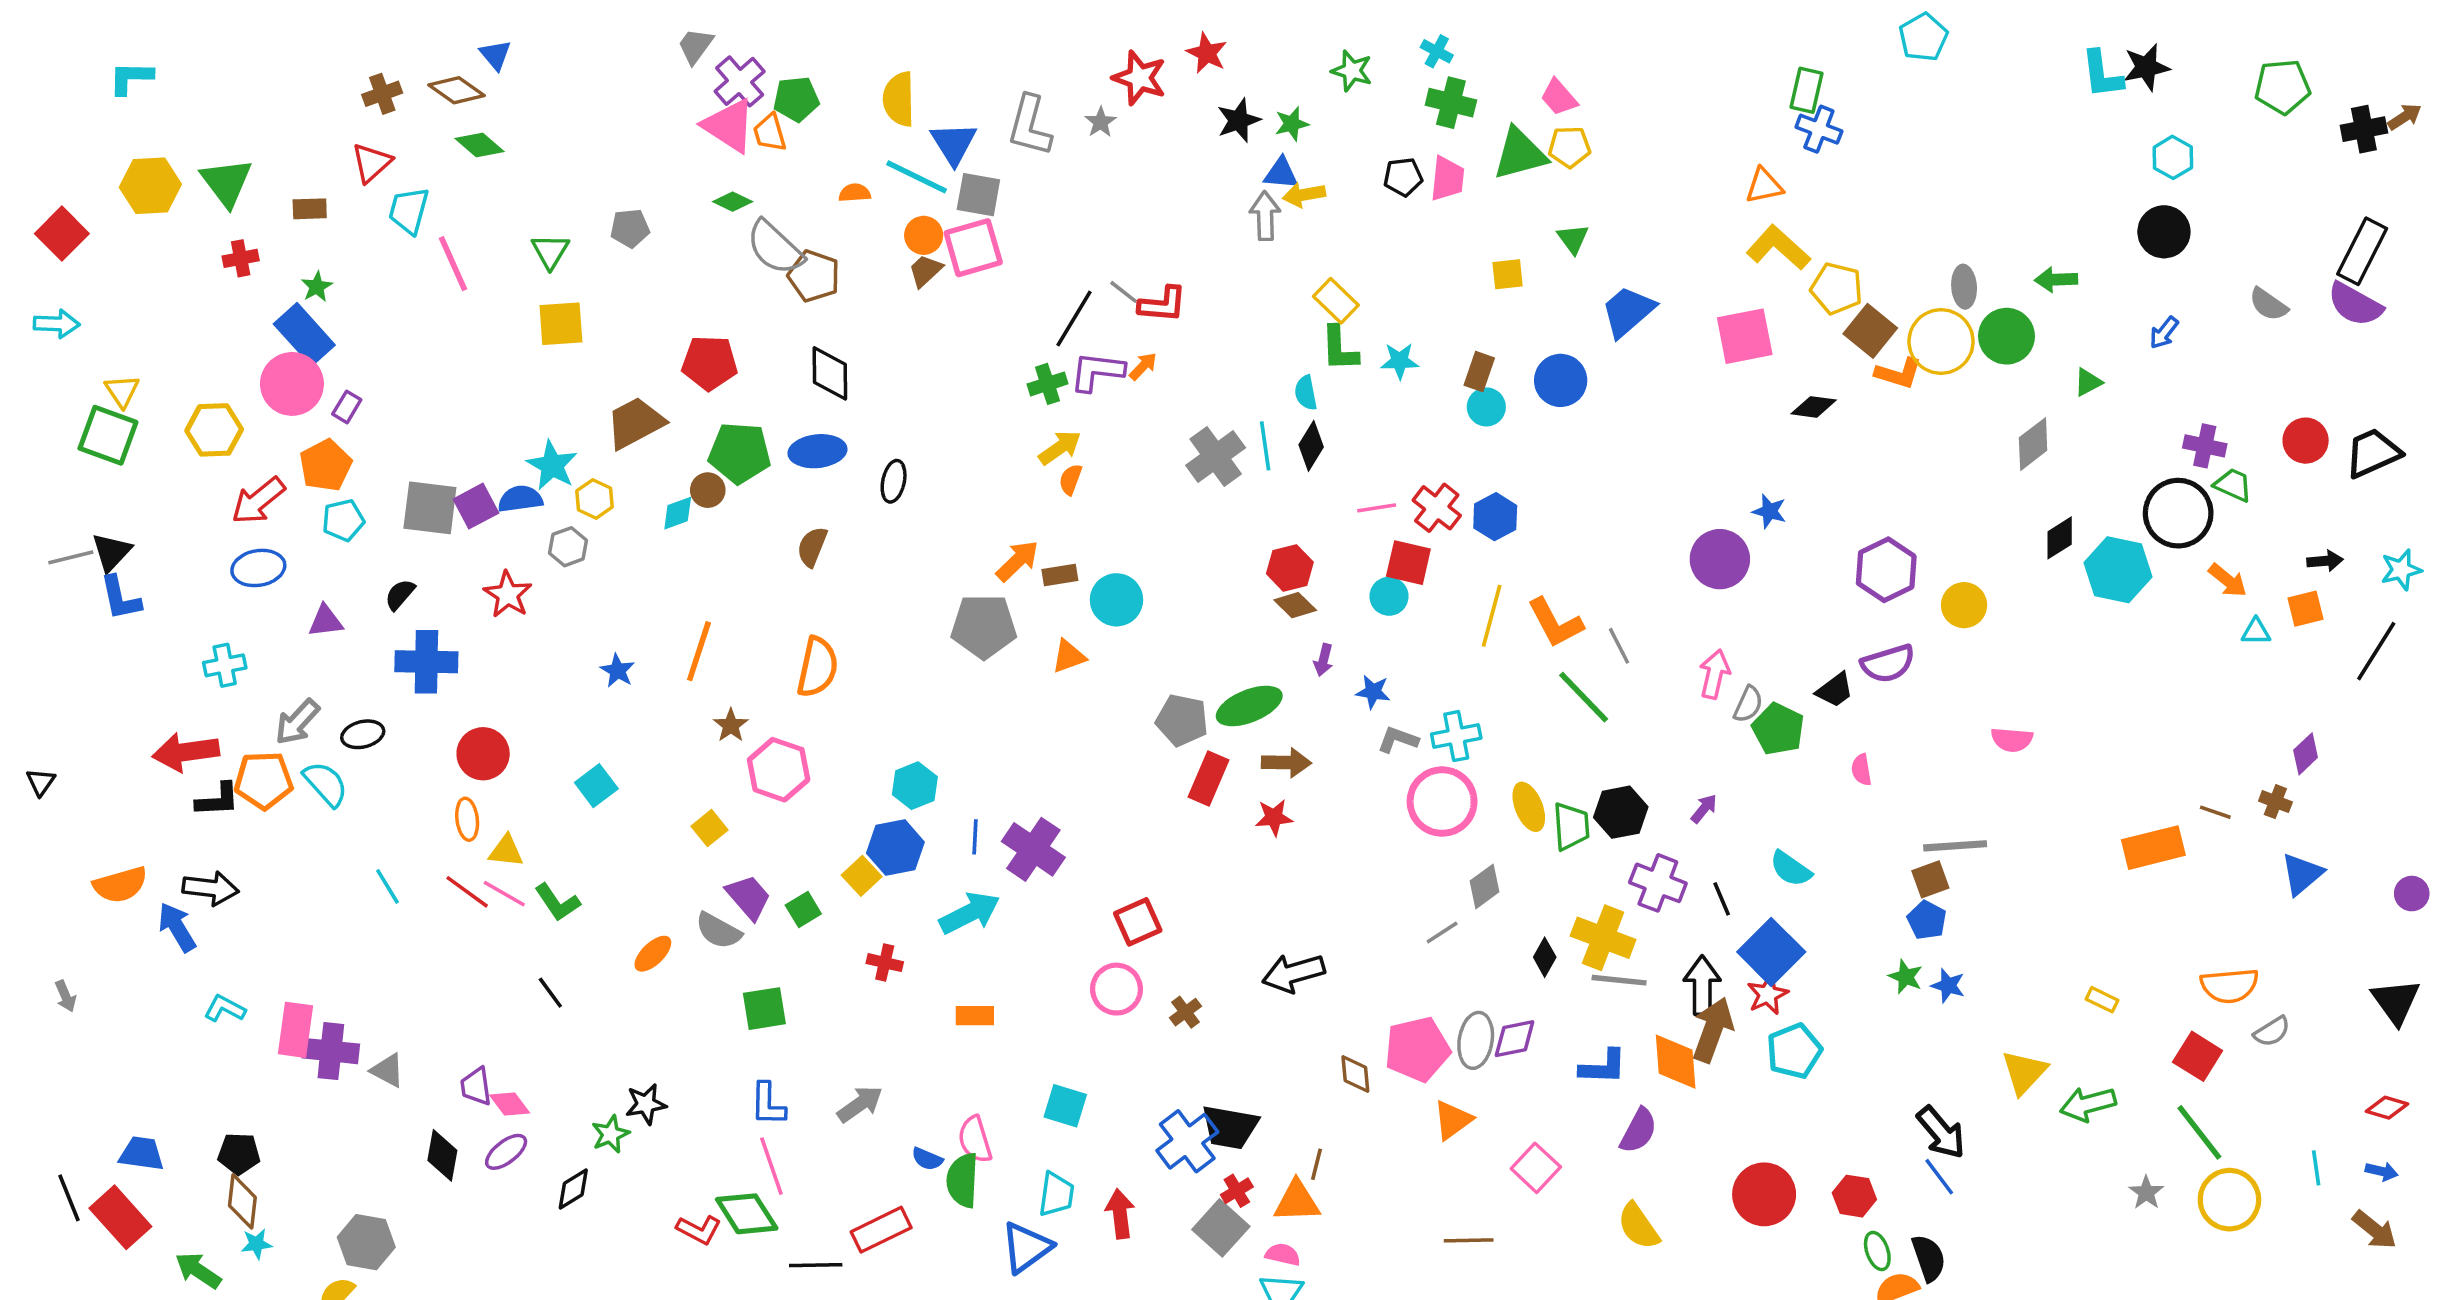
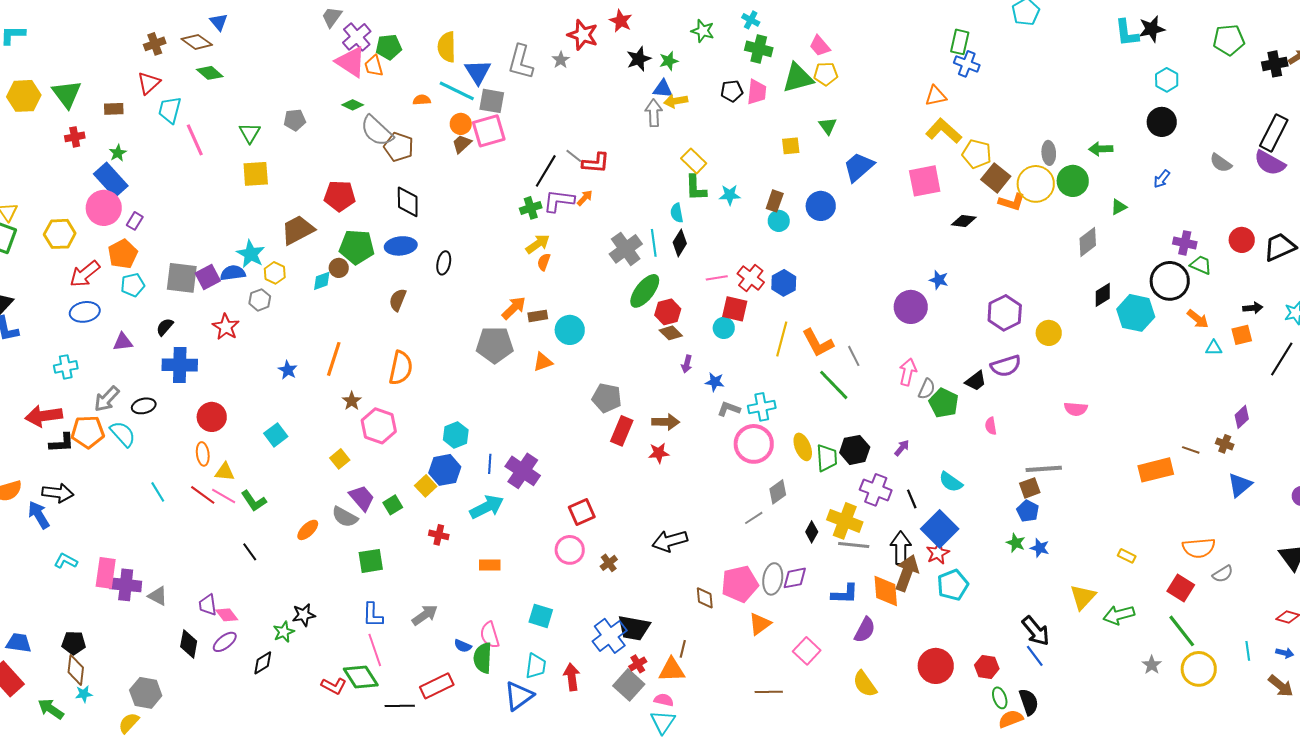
green ellipse: (1249, 706) -> (645, 291), moved, turned -30

